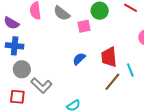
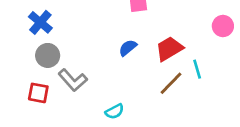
blue cross: (15, 46) -> (40, 22), turned 30
red trapezoid: (109, 57) -> (169, 49), turned 60

